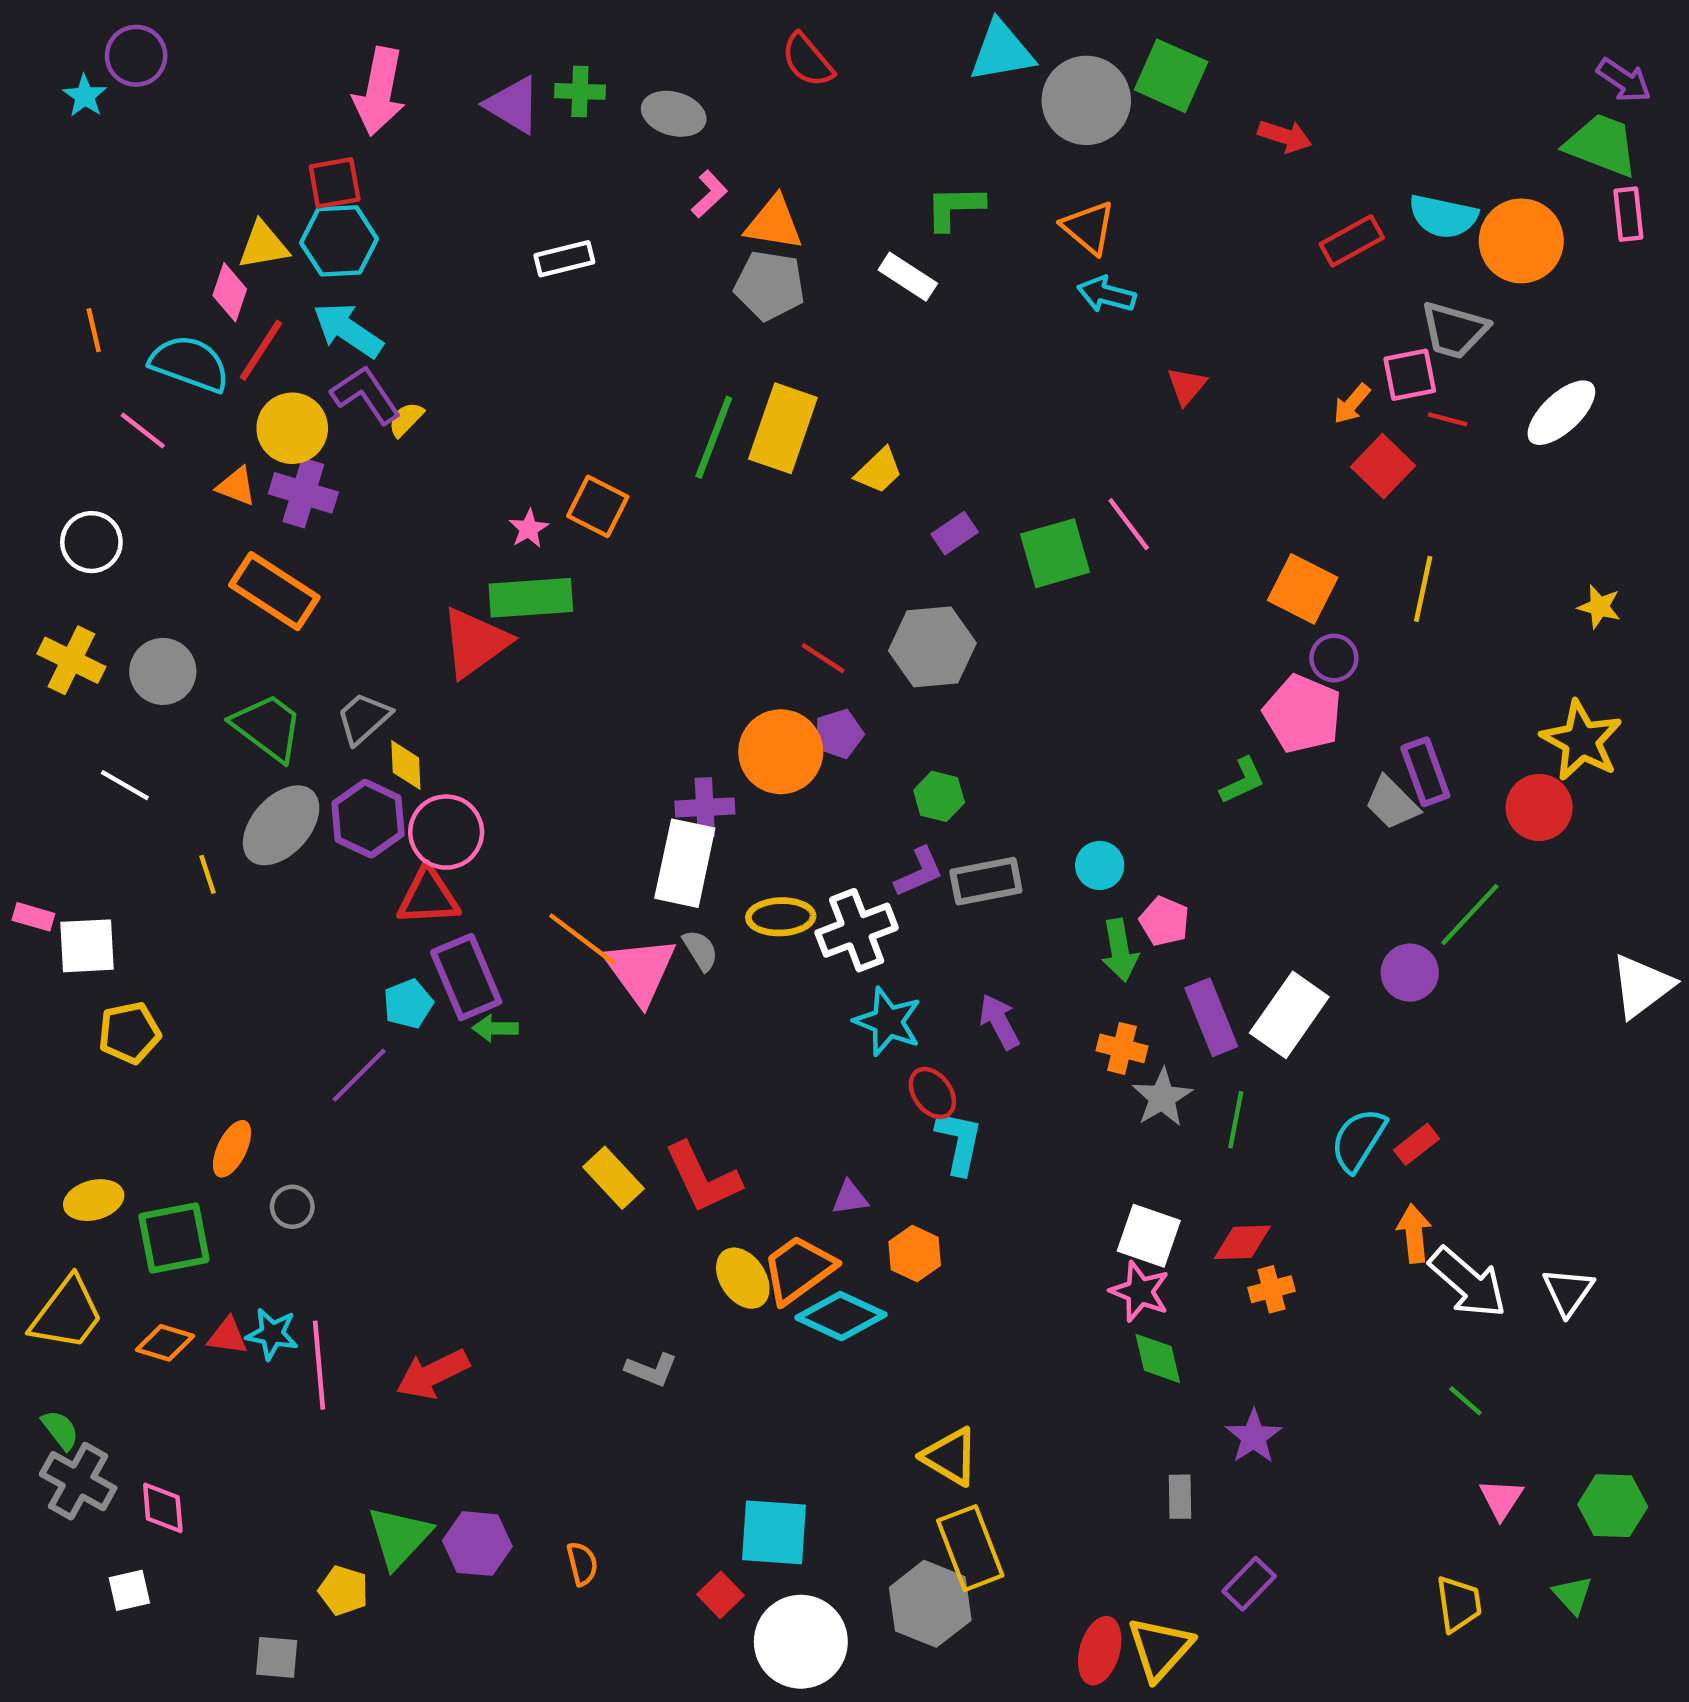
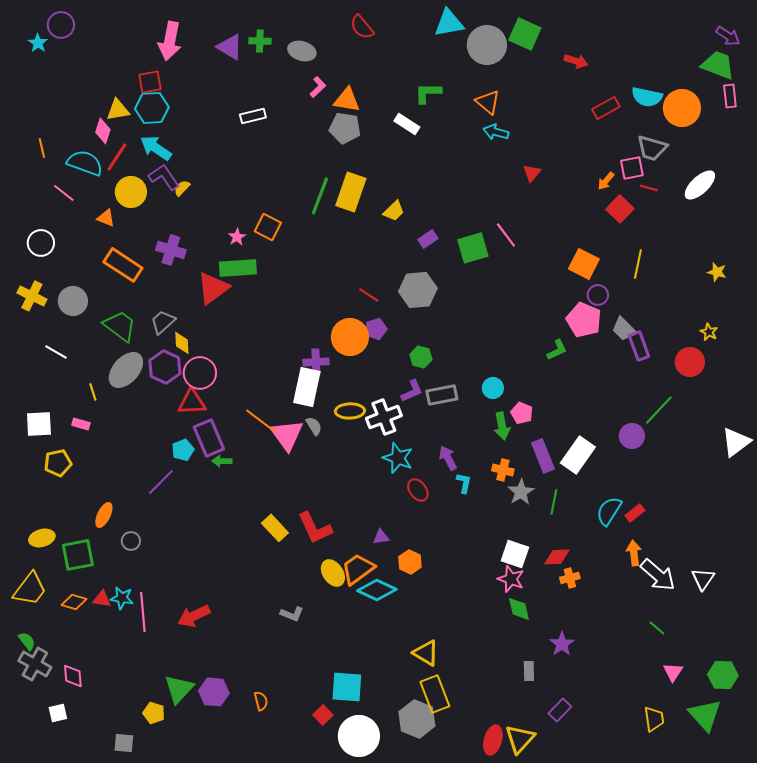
purple cross: (303, 493) -> (171, 250), moved
yellow star: (1581, 741) -> (709, 332), size x0.5
gray trapezoid: (1392, 803) -> (624, 329), moved
pink rectangle: (33, 917) -> (81, 424), moved
cyan L-shape: (959, 1142) -> (464, 483), moved, size x0.7
green triangle: (1573, 1595) -> (705, 715), size x1.8

